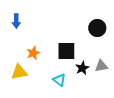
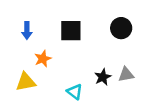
blue arrow: (16, 21) -> (27, 31), moved
black square: (66, 51) -> (71, 31), moved

